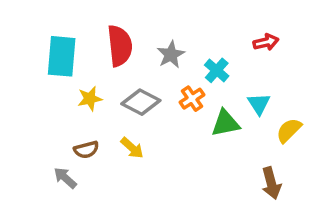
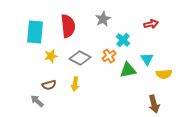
gray star: (171, 55) -> (103, 19), moved
yellow semicircle: (289, 130) -> (164, 74), turned -140
yellow arrow: (132, 148) -> (75, 84), turned 56

